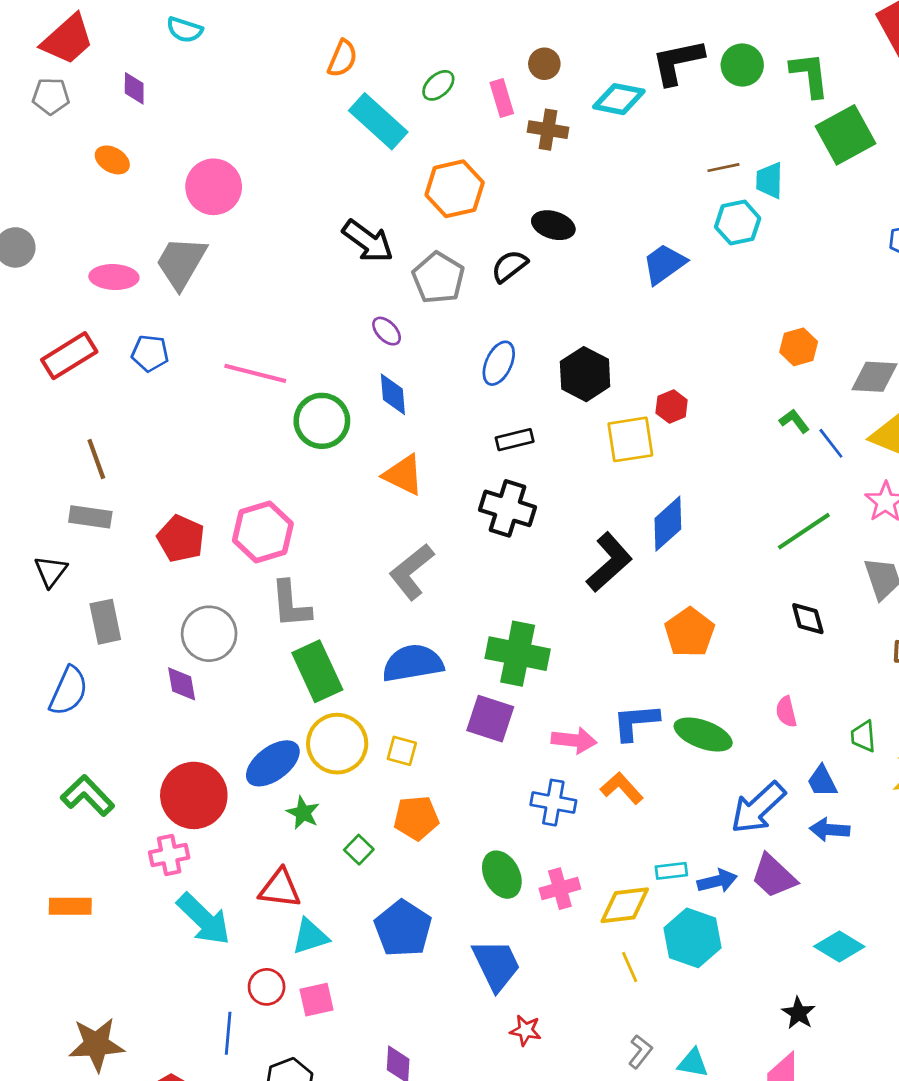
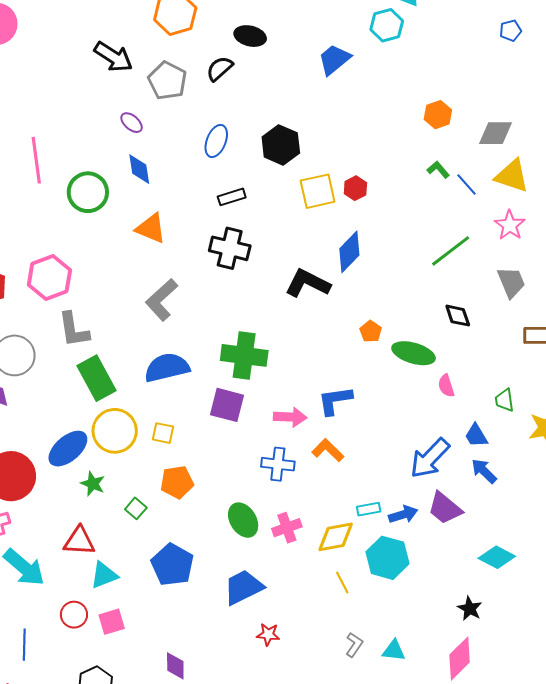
pink line: (255, 373) -> (36, 160), turned 72
red hexagon: (672, 407) -> (355, 188), moved
black L-shape: (609, 562) -> (308, 283), turned -108
orange pentagon: (690, 632) -> (371, 331), size x0.6
green ellipse: (703, 734) -> (414, 353), moved
blue arrow: (830, 830) -> (484, 471), turned 44
blue trapezoid: (496, 965) -> (243, 587), turned -87
blue line: (228, 1033) -> (24, 645), moved

